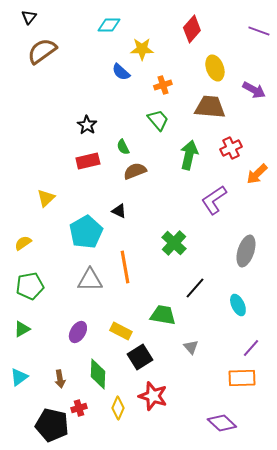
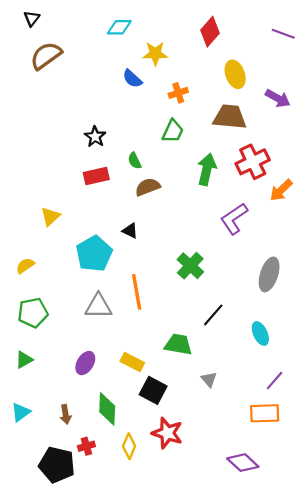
green trapezoid: (158, 120) -> (173, 131), turned 65
red cross: (231, 148) -> (253, 162), size x1.4
black square: (140, 357) -> (153, 390), turned -30

